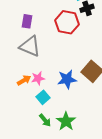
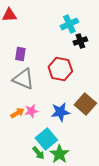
red hexagon: (67, 22) -> (60, 69), moved
cyan square: (43, 97) -> (46, 139), moved, size x1.5

